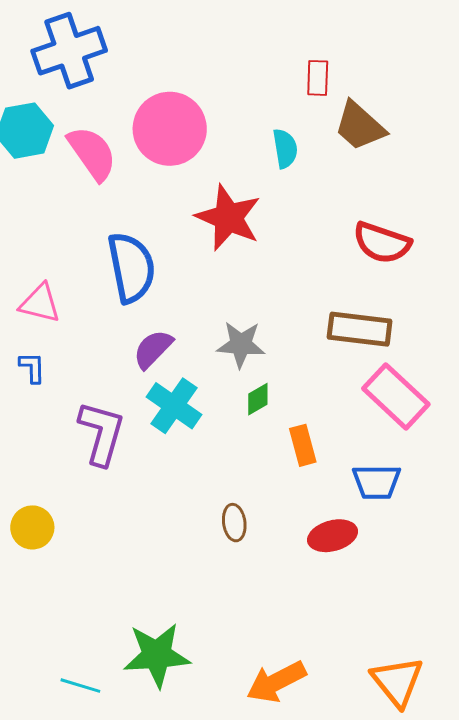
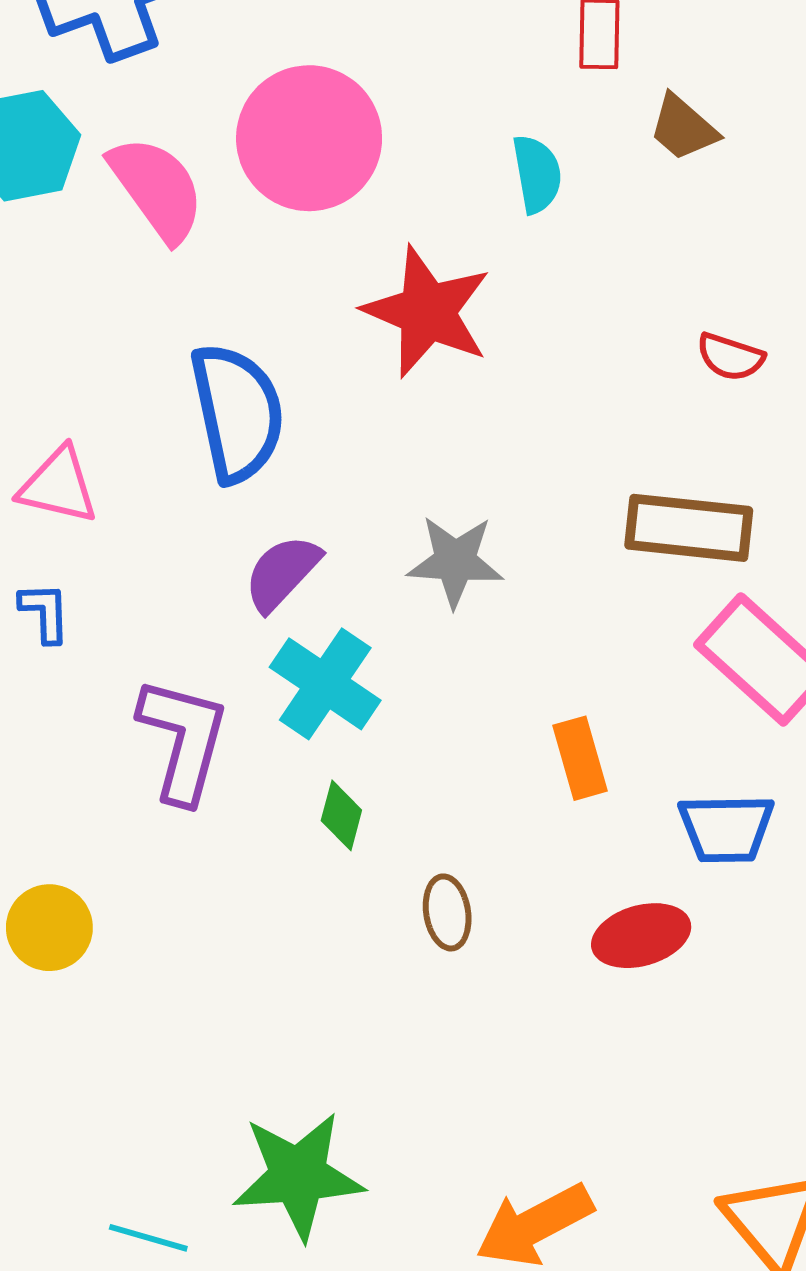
brown trapezoid: (360, 126) -> (683, 128), size x0.7
red semicircle: (382, 243) -> (730, 357), size x0.6
green diamond: (258, 399) -> (341, 815), moved, turned -44

